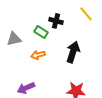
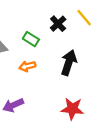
black cross: (56, 21) -> (58, 24), moved, turned 32

